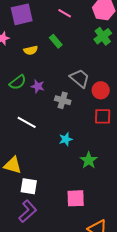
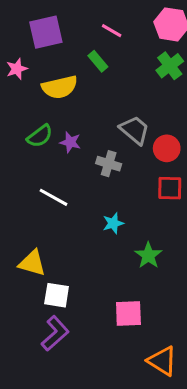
green rectangle: (56, 41) -> (98, 61), moved
yellow semicircle: (31, 50) -> (60, 87), size x1.6

